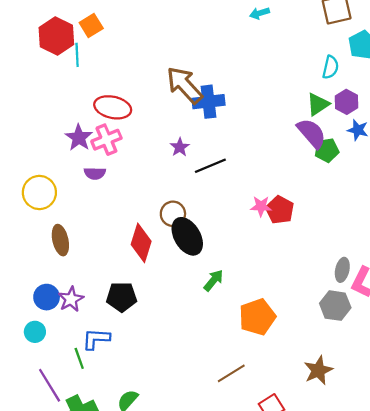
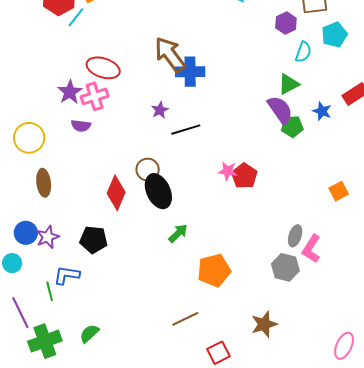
cyan line: (77, 55) -> (76, 17), turned 35
purple hexagon: (347, 102) -> (286, 23), moved

